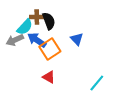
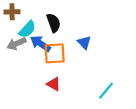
brown cross: (37, 17) -> (12, 12), moved
orange square: (50, 49) -> (55, 53), turned 30

